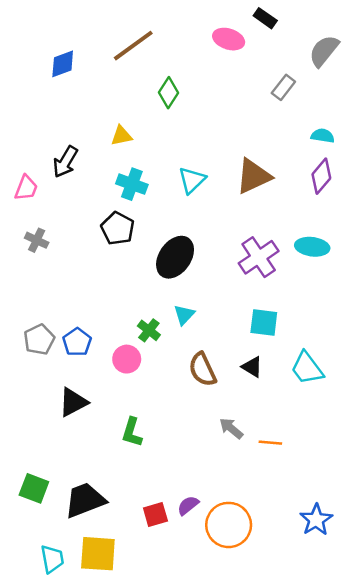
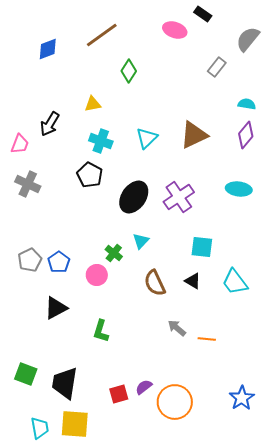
gray cross: (37, 240) -> (28, 184), size x1.4
purple cross: (259, 257) -> (179, 197), moved
black trapezoid: (85, 500) -> (65, 383), turned -60

